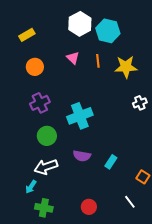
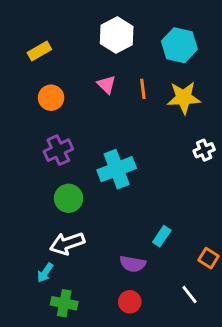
cyan hexagon: (108, 31) -> (179, 45), moved
purple semicircle: (82, 156) -> (133, 264), moved

